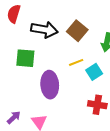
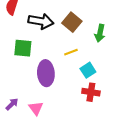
cyan square: (94, 72) -> (88, 70), moved

